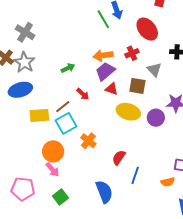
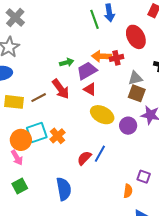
orange arrow: (103, 55) -> (102, 56), moved
green arrow: (68, 68) -> (67, 62), moved
gray triangle: (154, 70) -> (135, 78), turned 49
brown square: (137, 86) -> (137, 93), moved
red arrow: (83, 94) -> (61, 89), size x1.5
cyan square: (66, 123) -> (37, 133), moved
blue line: (135, 175) -> (100, 154), moved
orange semicircle: (168, 182) -> (128, 191), turned -80

